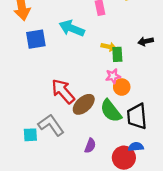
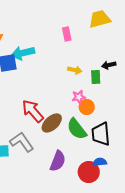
cyan arrow: (72, 28) -> (23, 53), moved, turned -35
green rectangle: (117, 54) -> (96, 77), moved
purple semicircle: (90, 146) -> (58, 161), size x1.5

